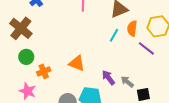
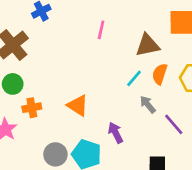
purple line: (146, 48) -> (174, 124), moved
gray arrow: (127, 82) -> (148, 104), moved

